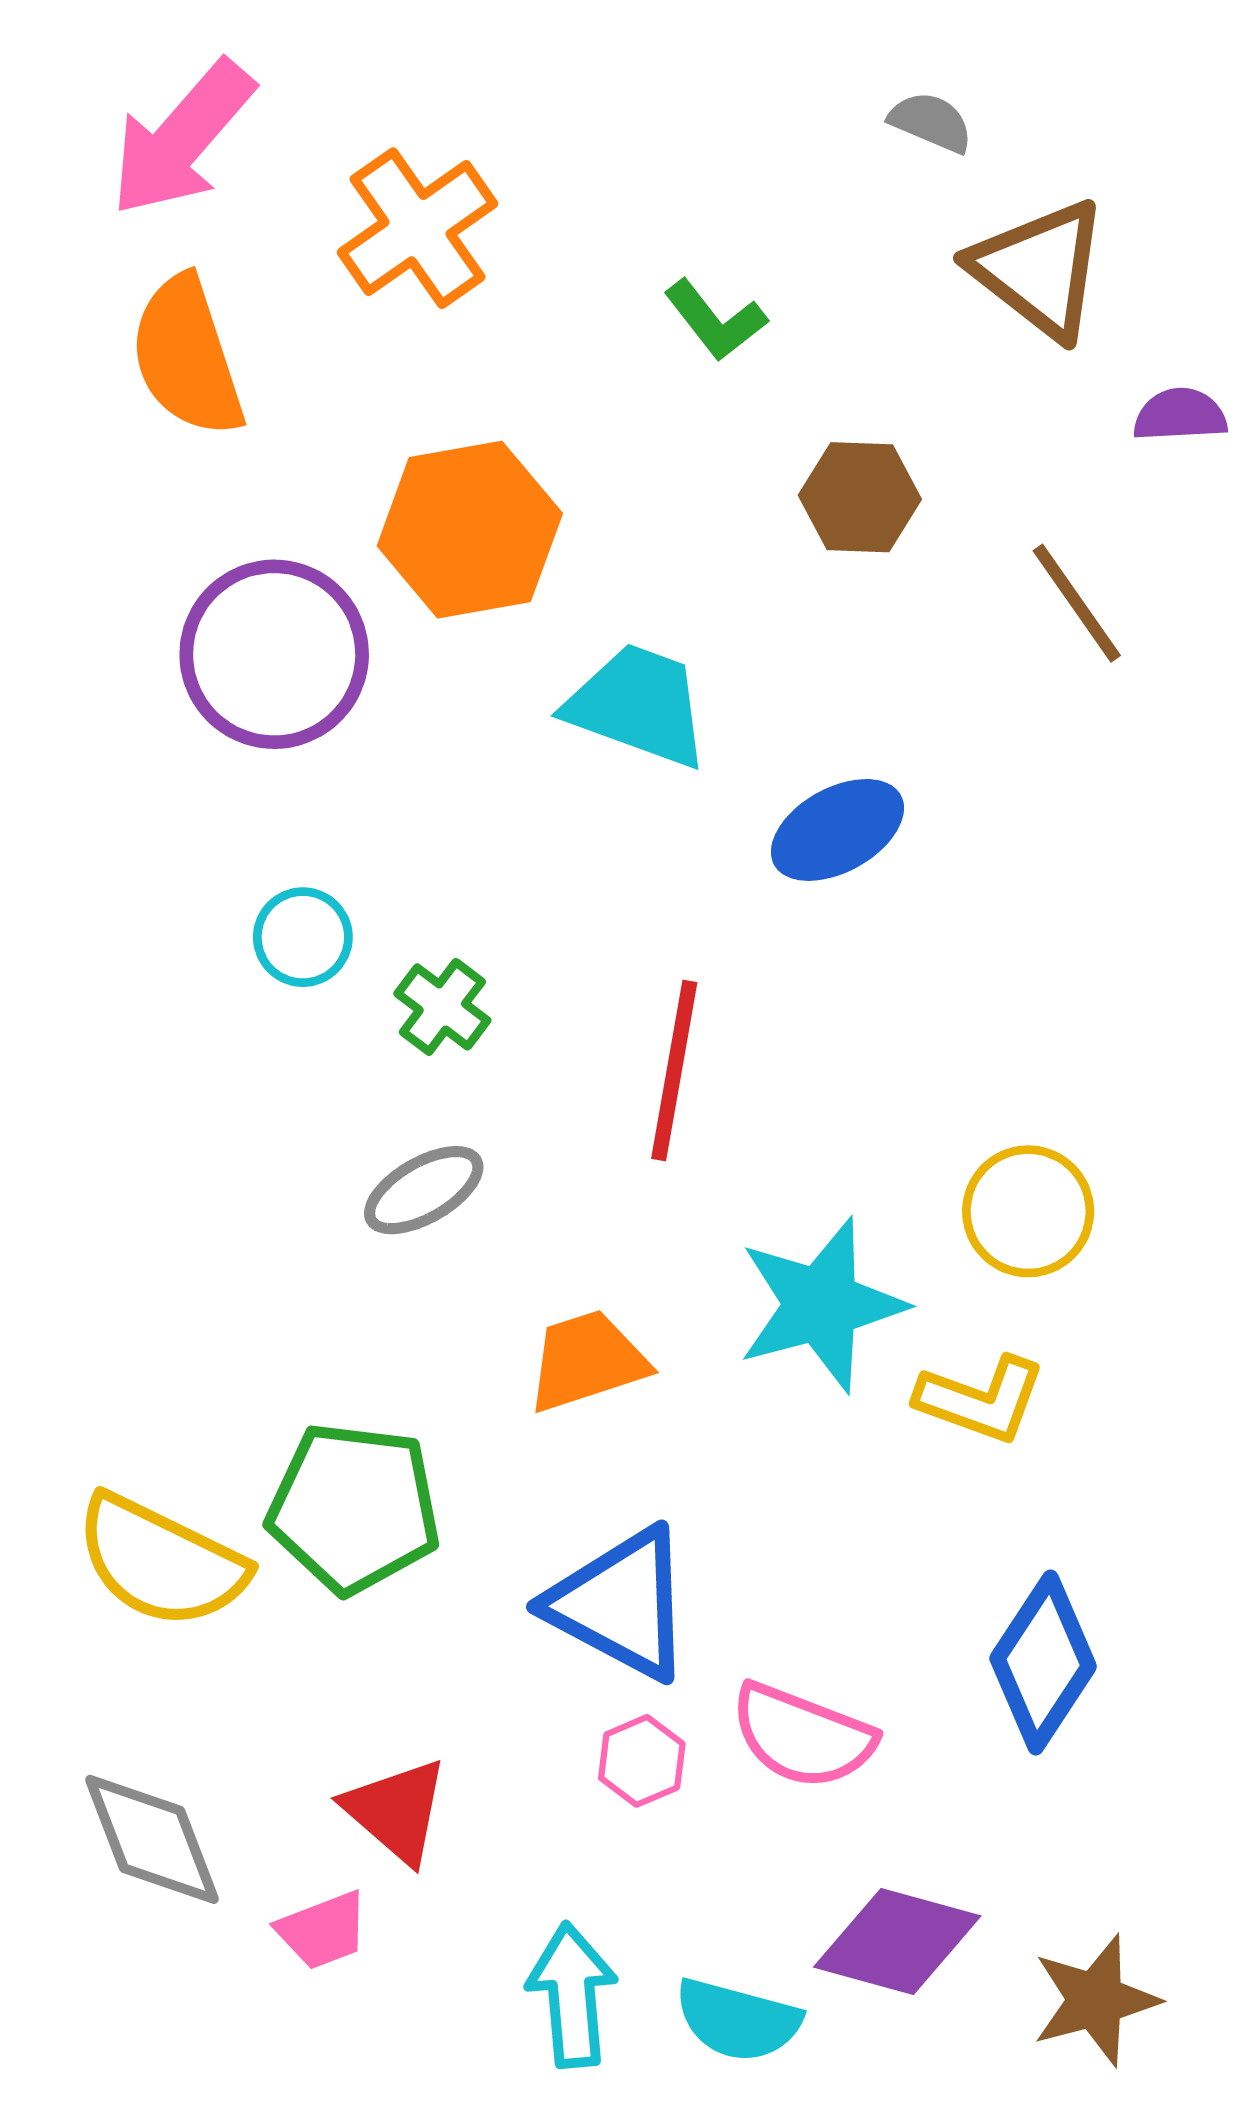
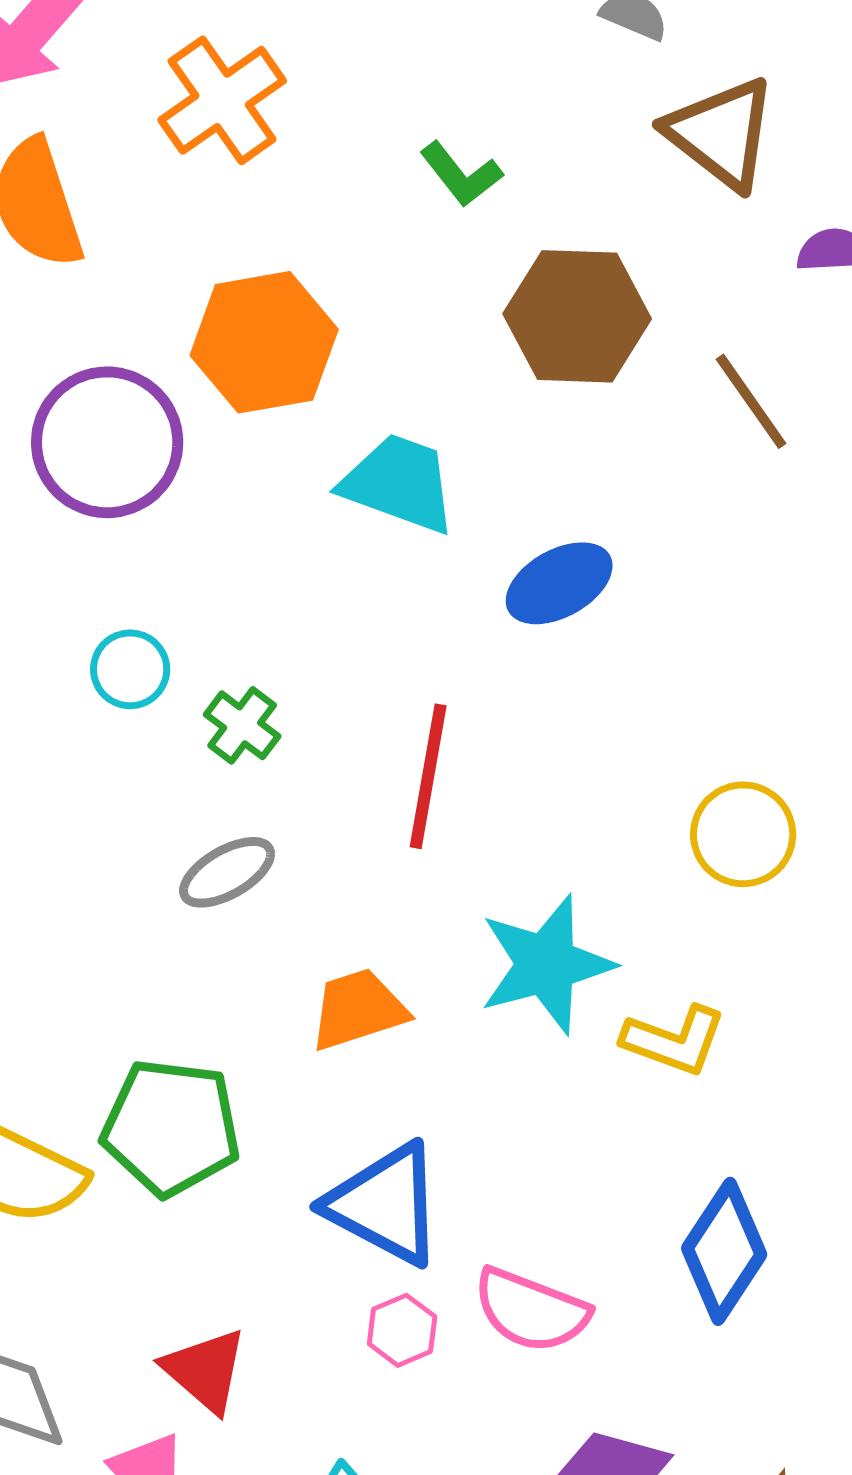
brown hexagon: (860, 497) -> (577, 316), size x1.5
yellow circle: (1028, 1211) -> (743, 834), moved

